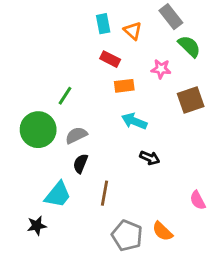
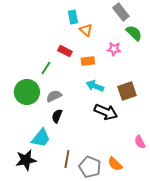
orange triangle: (133, 31) -> (86, 30), moved
red rectangle: (110, 59) -> (65, 51), moved
brown square: (191, 100) -> (127, 91), moved
black arrow: (150, 158) -> (106, 112), size x1.6
brown line: (105, 193) -> (67, 159), moved
black star: (37, 226) -> (26, 160), size x1.5

